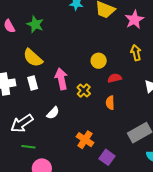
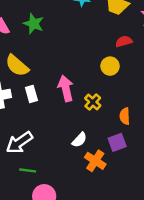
yellow semicircle: (33, 58) -> (17, 66), moved
red semicircle: (115, 78) -> (124, 41), moved
white semicircle: (53, 113) -> (79, 140), moved
purple square: (107, 157) -> (117, 142), moved, turned 35

